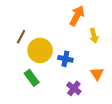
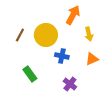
yellow circle: (40, 50) -> (46, 35), moved
orange triangle: (97, 74) -> (92, 59), moved, turned 40

